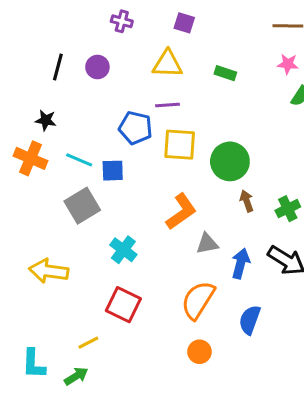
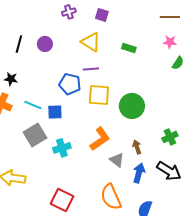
purple cross: (122, 21) -> (69, 12), moved, turned -32
yellow triangle: (168, 64) -> (91, 42), turned 30
brown arrow: (247, 201) -> (137, 147), moved
gray triangle: (207, 244) -> (117, 160), turned 49
cyan cross: (123, 250) -> (62, 148), moved, turned 36
orange semicircle: (198, 300) -> (111, 197), turned -56

